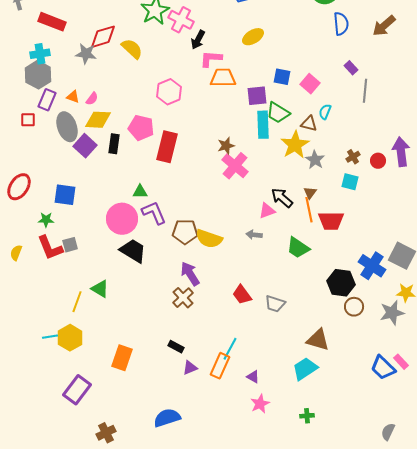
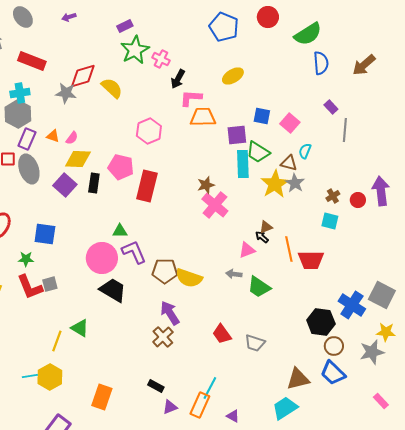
pink cross: (181, 20) -> (161, 59), size x0.7
gray ellipse: (67, 127) -> (29, 169), moved
gray star: (315, 160) -> (295, 183), moved
brown triangle: (310, 193) -> (266, 227), moved, turned 32
black arrow: (282, 198) -> (262, 237), size x0.6
green trapezoid: (298, 248) -> (259, 287), moved
brown triangle: (318, 340) -> (298, 379), turned -30
blue trapezoid: (383, 368) -> (333, 373), moved

